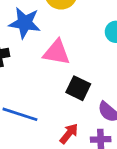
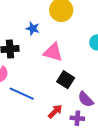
blue star: (25, 23) -> (33, 29), size x0.6

